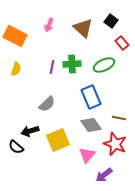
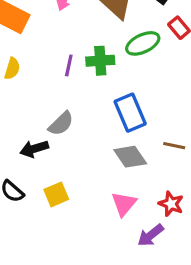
green ellipse: (104, 65) -> (143, 43), moved
black arrow: (30, 131) -> (34, 149), moved
yellow square: (58, 140) -> (56, 194), moved, size x0.7
red star: (115, 144) -> (171, 204), moved, size x0.7

